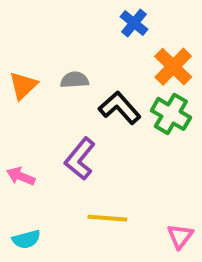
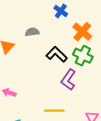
gray semicircle: (75, 80) -> (32, 32), moved
purple L-shape: (80, 159) -> (68, 80), moved

